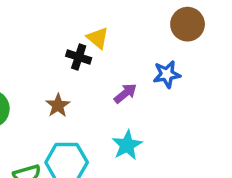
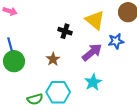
yellow triangle: (98, 38) -> (95, 20), moved, size x1.5
purple arrow: (125, 93) -> (92, 52), size x1.5

